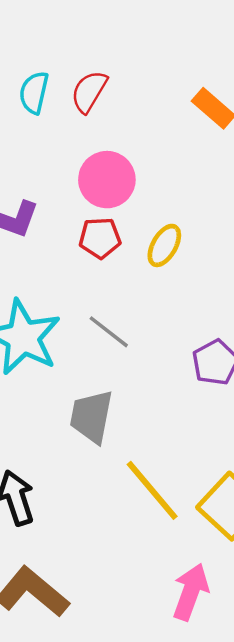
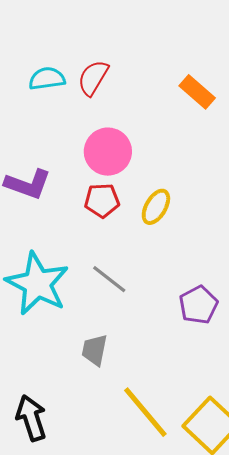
cyan semicircle: (34, 93) -> (47, 79), turned 69
gray trapezoid: (91, 416) -> (95, 350), size x0.7

